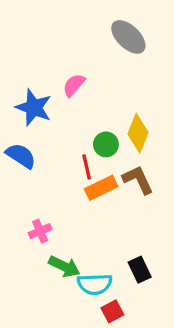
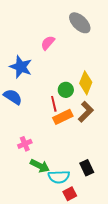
pink semicircle: (74, 85) -> (48, 43), moved
brown L-shape: (138, 180) -> (86, 112), turned 70

